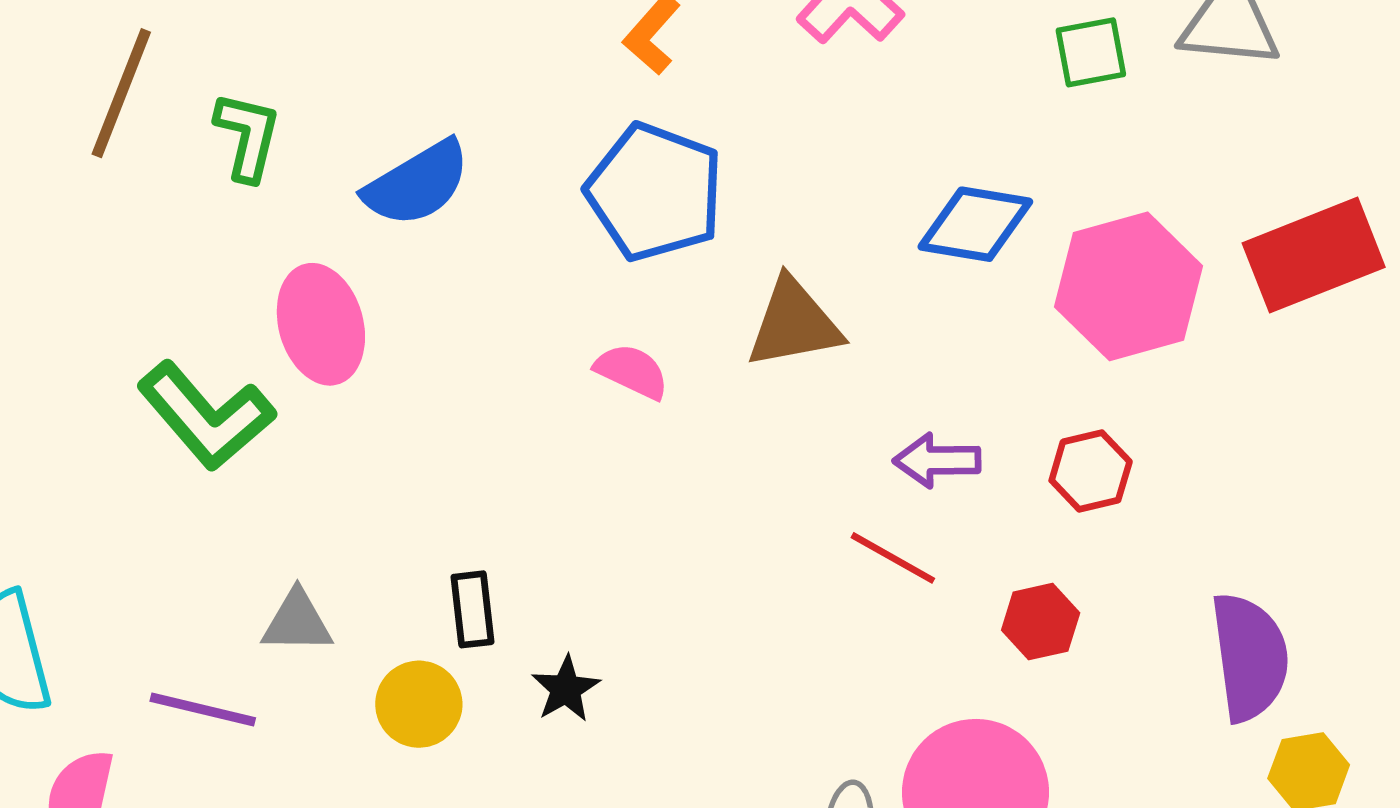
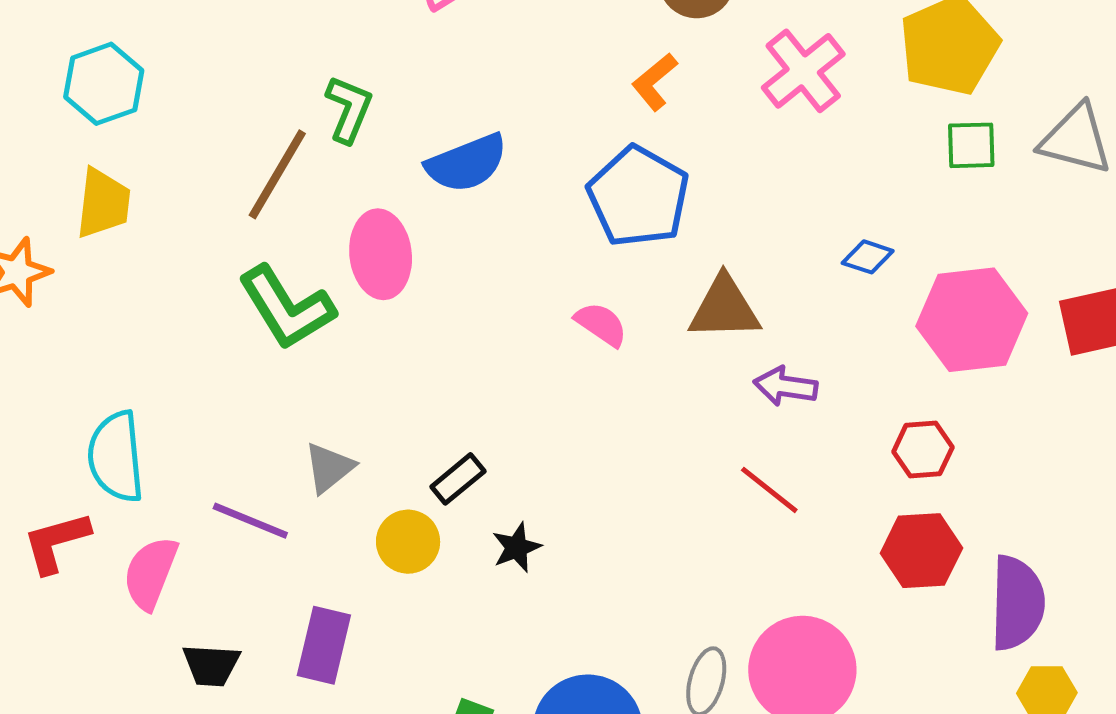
brown line: (121, 93) -> (277, 174), moved
blue diamond: (975, 224) -> (868, 257), size x0.6
purple arrow: (937, 460) -> (785, 386), moved
black rectangle: (473, 609) -> (458, 479), turned 48
gray triangle: (297, 622) -> (329, 468), turned -48
red hexagon: (1041, 622) -> (921, 551), moved, size x1.4

